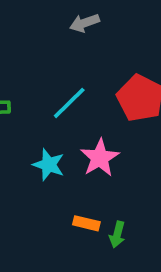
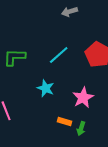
pink star: (100, 158) -> (83, 98), moved

